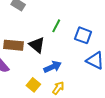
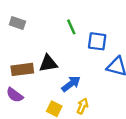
green line: (56, 26) -> (71, 27), moved, turned -40
black triangle: (37, 45) -> (48, 63), turned -36

